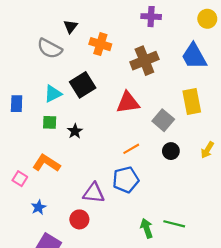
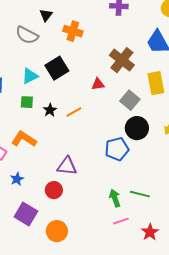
brown cross: (144, 61) -> (122, 60), moved, turned -30
red triangle: (128, 103) -> (98, 84), size x0.6
orange line: (131, 149) -> (74, 112), moved
black circle: (171, 151) -> (137, 128), size x1.5
blue pentagon: (126, 180) -> (117, 149), moved

